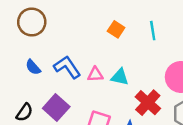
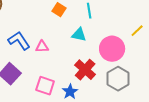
cyan triangle: (120, 77) -> (79, 35), moved

